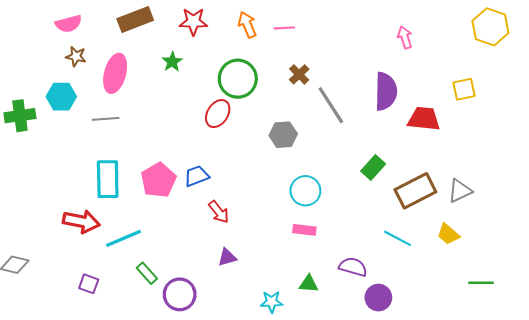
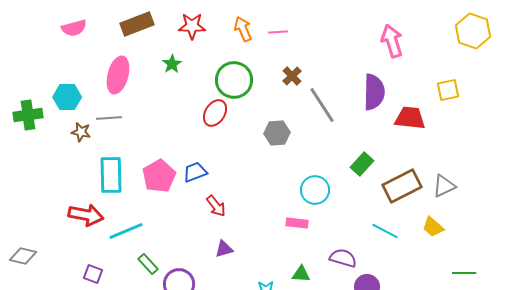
pink arrow: (405, 37) -> (392, 41), size x1.5
brown star: (76, 56) -> (81, 132), moved
cyan circle: (305, 191) -> (315, 190), moved

